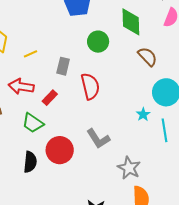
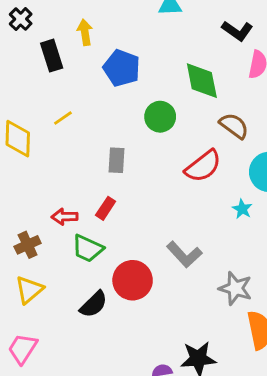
yellow line: (31, 54) -> (63, 118), moved
red arrow: (21, 86) -> (64, 217), moved, size x0.7
red semicircle: (90, 86) -> (203, 166), moved, turned 76
black semicircle: (30, 162) -> (94, 304), turned 50

